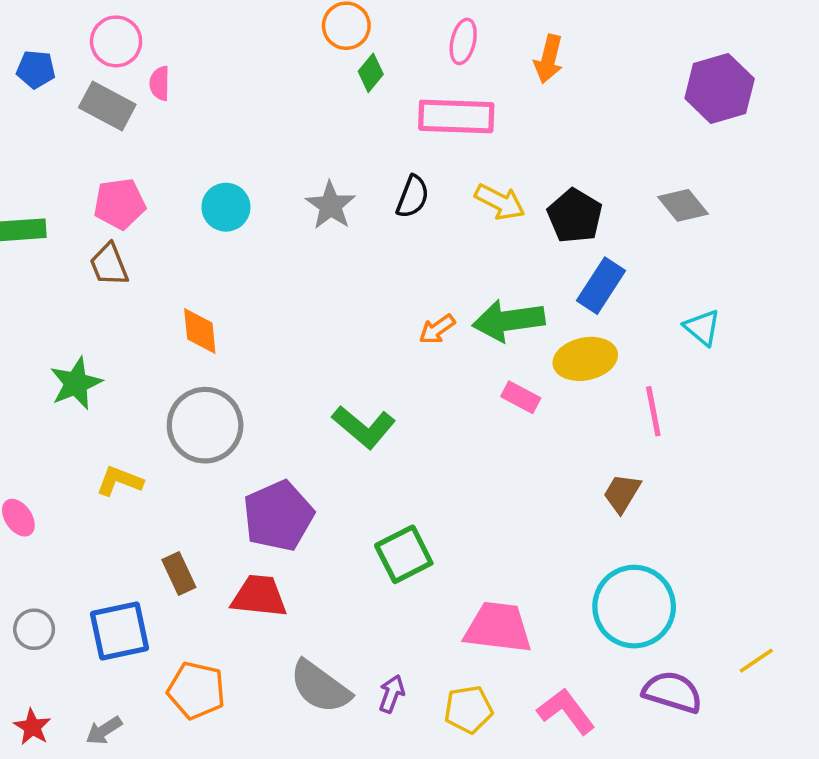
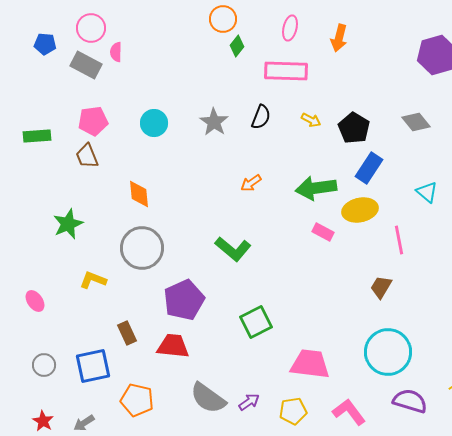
yellow arrow: (500, 202) -> (311, 120), size x0.7
orange arrow: (437, 329) -> (251, 183), moved
purple arrow: (392, 694) -> (249, 402), turned 35

